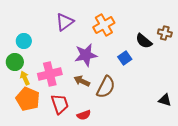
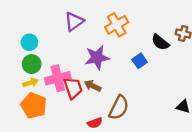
green circle: (15, 62) -> (32, 64), moved
yellow arrow: (25, 78) -> (31, 83), turned 96
brown semicircle: (106, 87) -> (119, 108), moved
red trapezoid: (60, 104) -> (73, 88), moved

